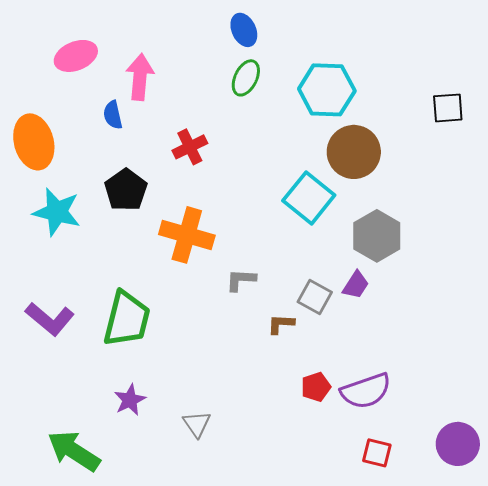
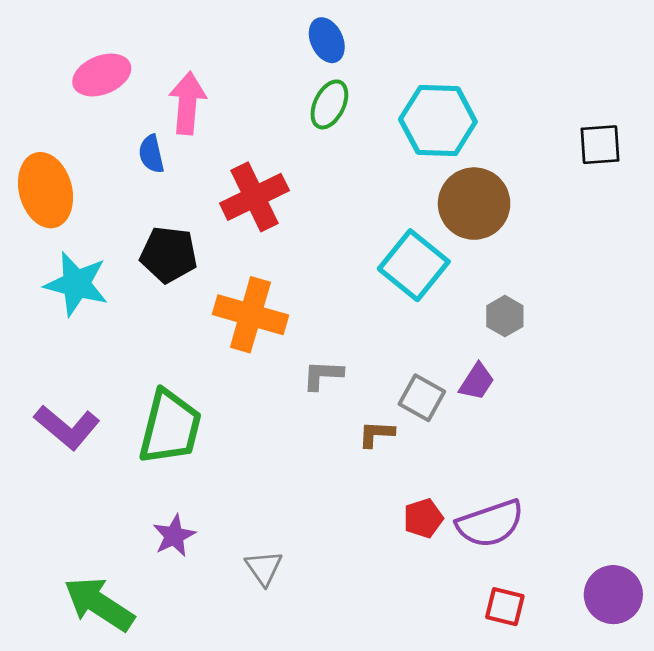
red cross: (190, 147) -> (254, 197), size x1.4
black pentagon: (126, 190) -> (169, 254), turned -30
gray hexagon: (377, 236) -> (505, 316), size x0.6

